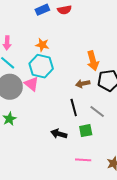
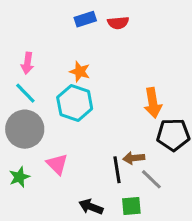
pink triangle: (32, 84) -> (57, 164), moved
brown arrow: (83, 84) -> (134, 158), moved

